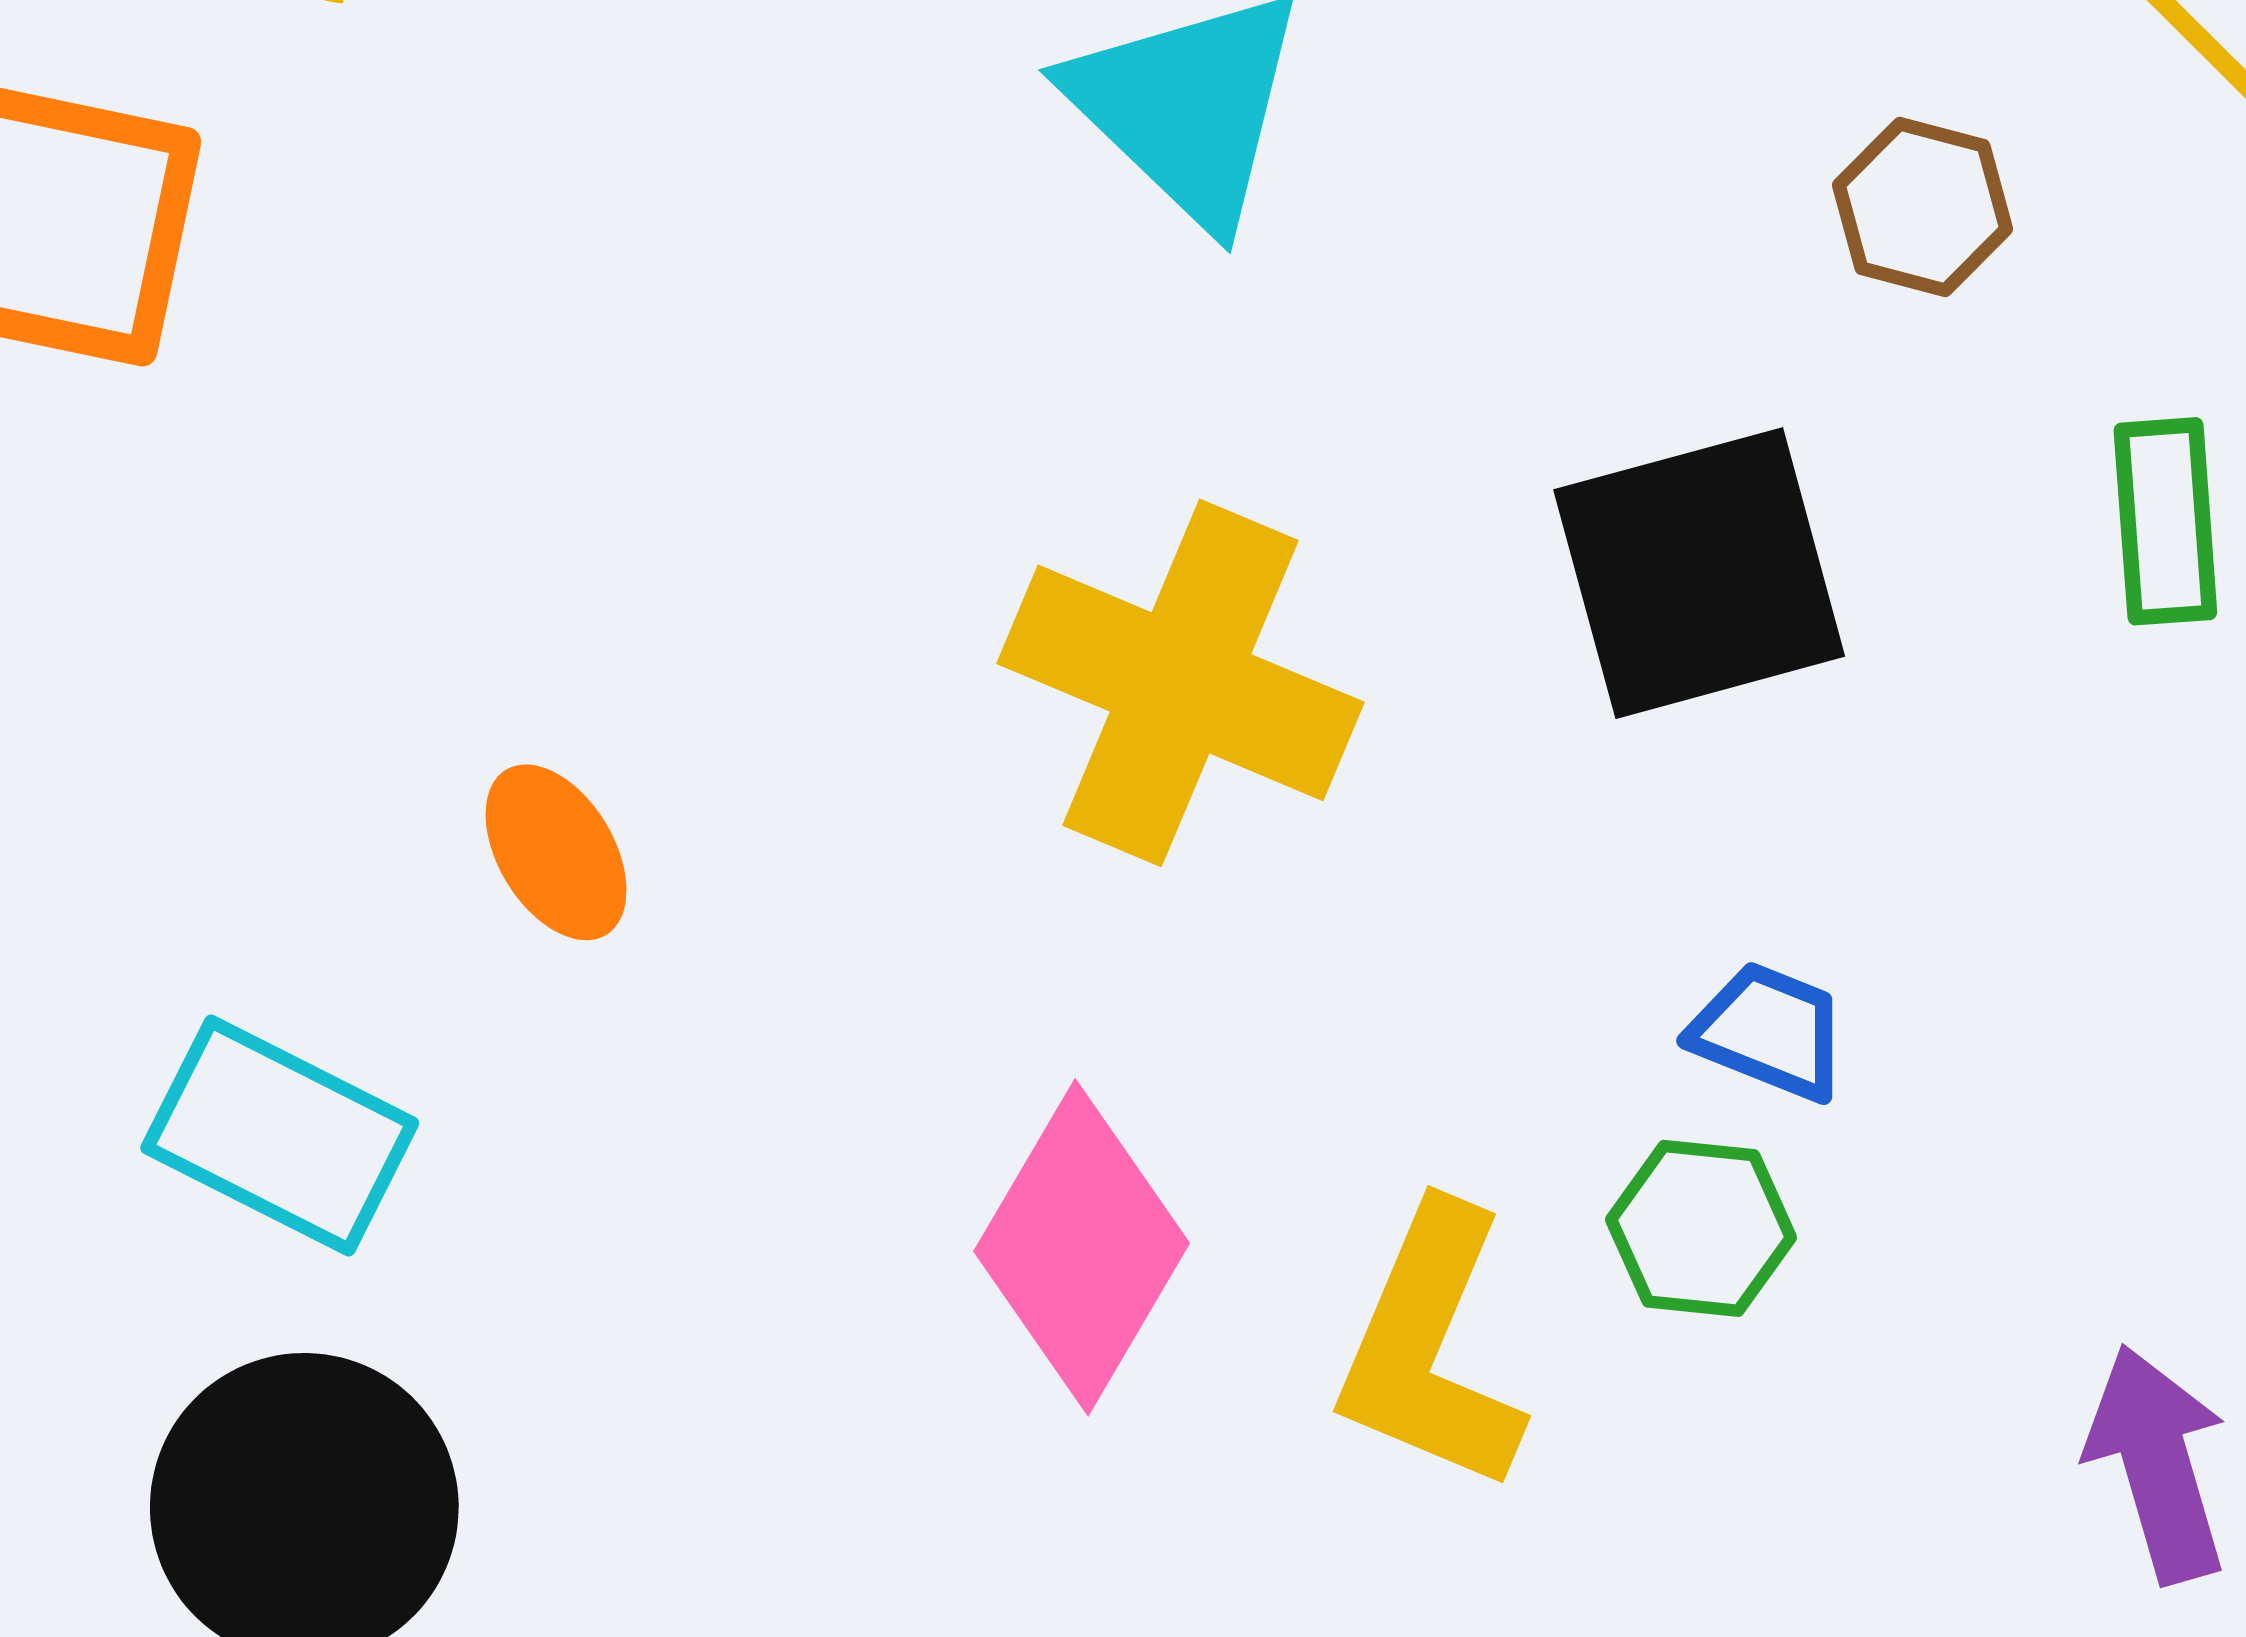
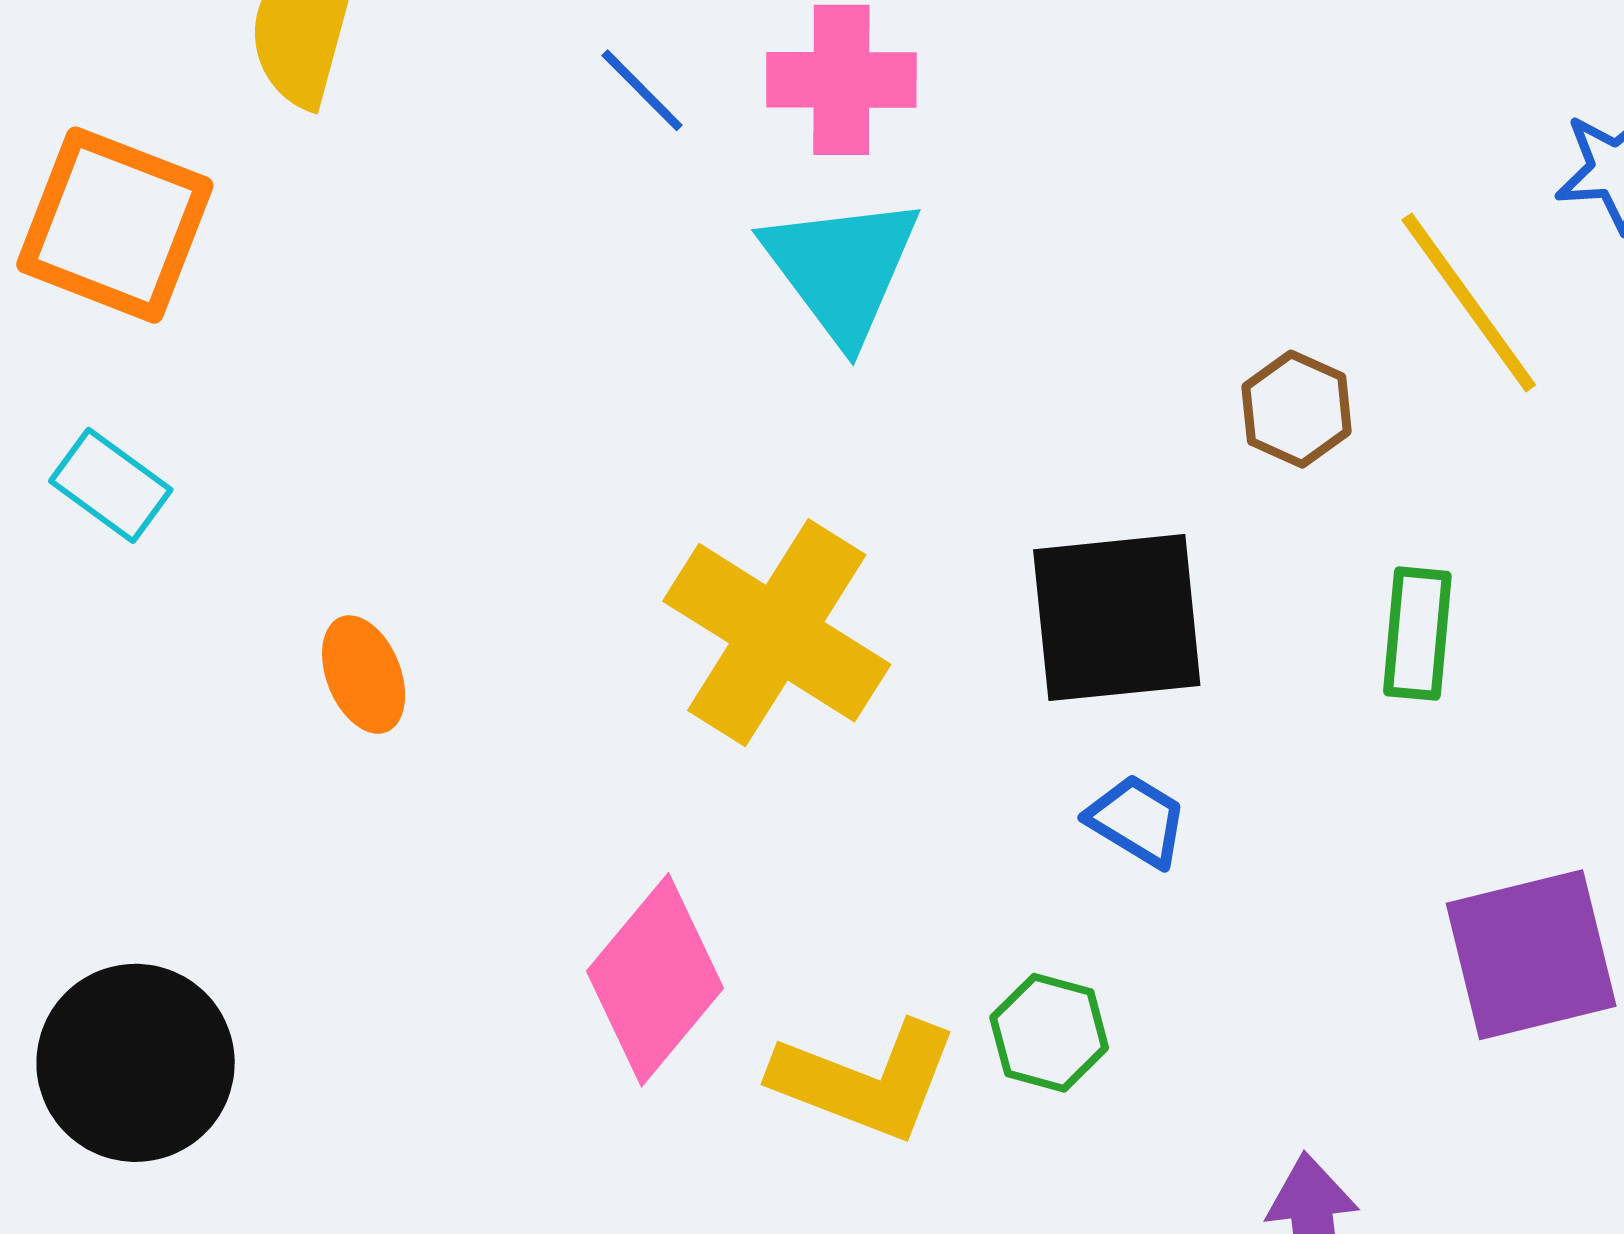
blue trapezoid: (1769, 1031) -> (1137, 821), moved
cyan rectangle: (280, 1136) -> (111, 485), moved, size x0.7
yellow L-shape: (1430, 1348) -> (865, 1080), turned -101

